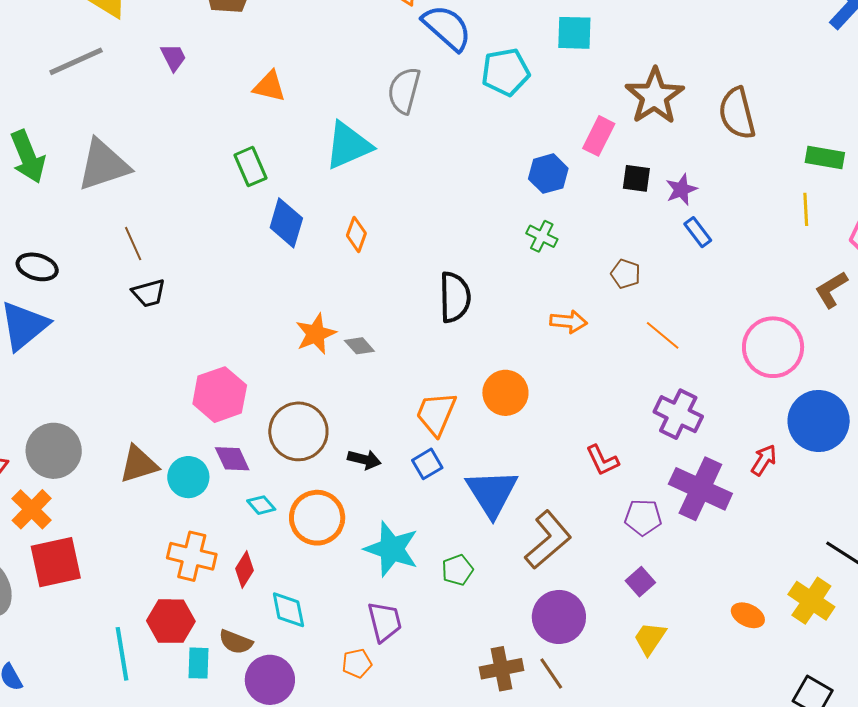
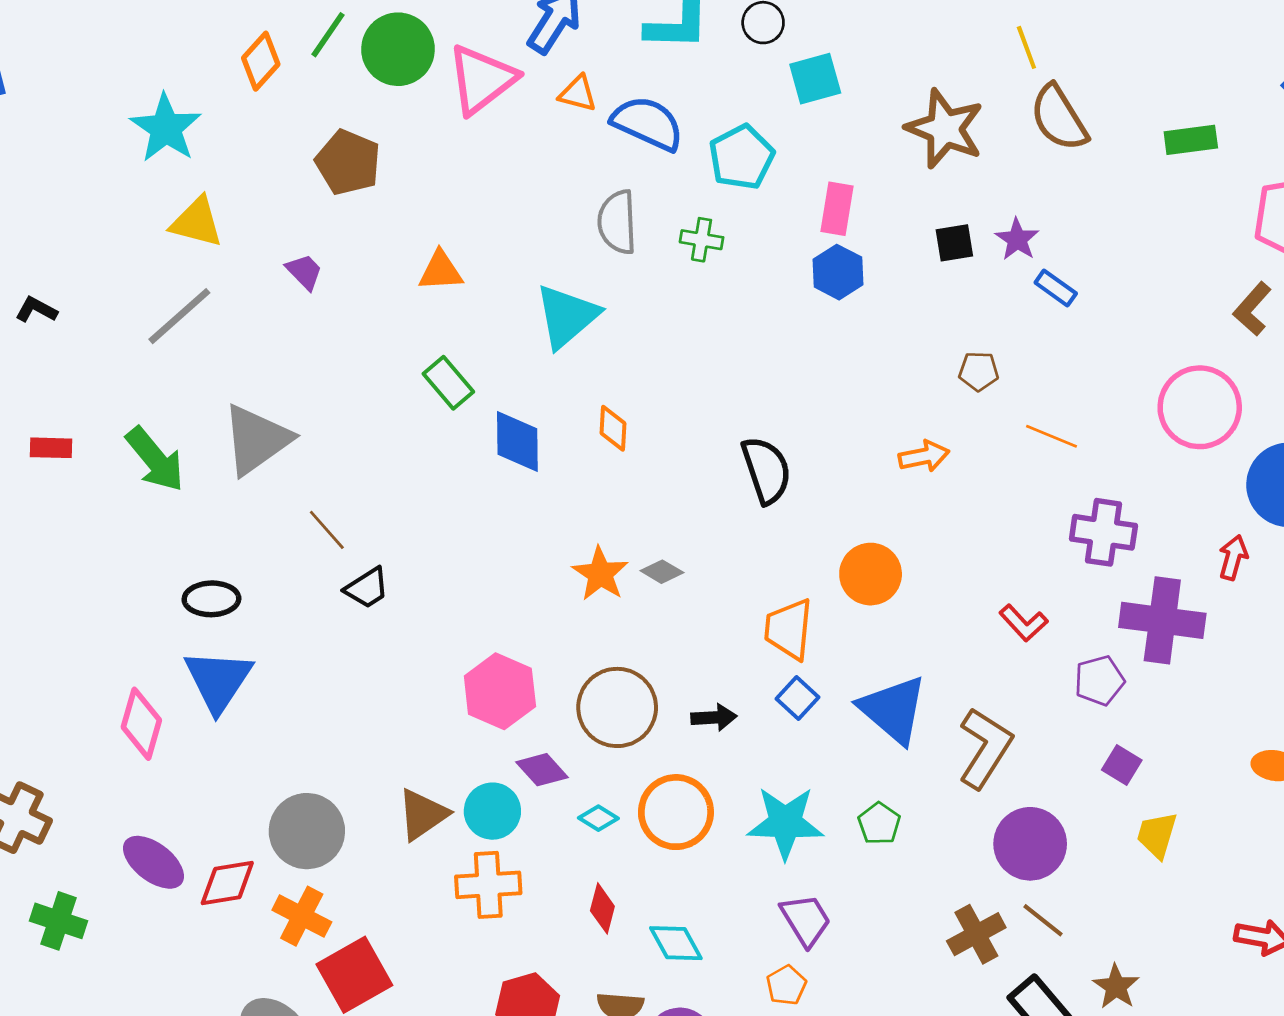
pink rectangle: (599, 136) -> (837, 209), moved
yellow line: (806, 209) -> (1026, 47), moved
green cross: (542, 236) -> (702, 240), moved
orange cross: (192, 556) -> (488, 885), moved

